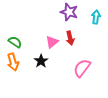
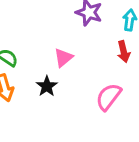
red arrow: (70, 38) -> (124, 52), moved

